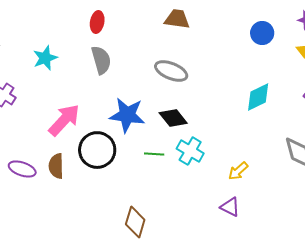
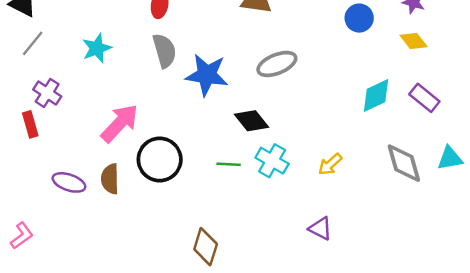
gray ellipse: (171, 71) -> (277, 64), moved, turned -44
cyan diamond: (258, 97) -> (376, 95), moved
blue star: (127, 115) -> (207, 75), moved
yellow arrow: (238, 171) -> (330, 164), moved

